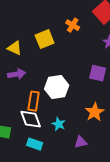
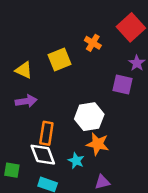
purple square: (98, 73) -> (123, 84), moved
white hexagon: (57, 87) -> (89, 117), moved
orange star: (95, 112) -> (98, 144), moved, turned -30

